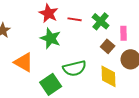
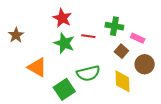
red line: (75, 19) -> (88, 36), moved
green cross: (101, 21) -> (114, 26), turned -30
pink rectangle: (124, 33) -> (138, 38), turned -64

